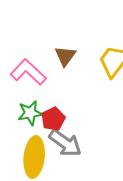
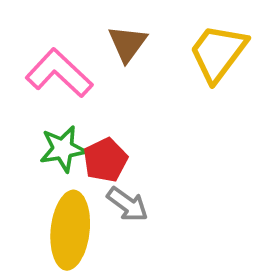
gray arrow: (65, 143) -> (127, 204), size x0.7

